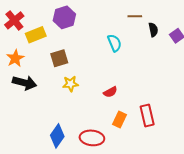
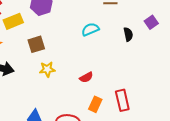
black semicircle: (153, 30) -> (128, 34), moved
cyan semicircle: (114, 43) -> (90, 29), turned -90

